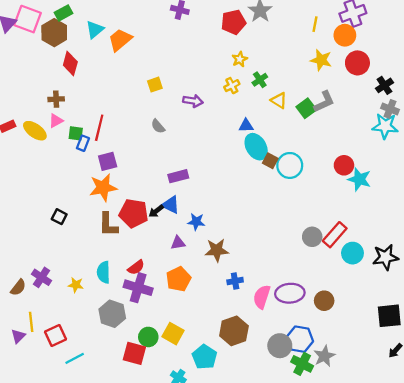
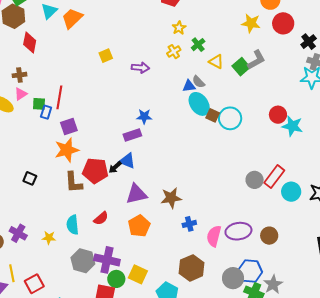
gray semicircle: (158, 126) -> (199, 82), moved
blue star: (196, 222) -> (144, 116), moved
purple triangle: (178, 243) -> (136, 194), size x1.6
purple cross: (138, 288) -> (107, 260), moved

